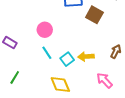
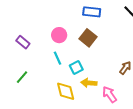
brown square: (94, 15) -> (88, 38), moved
yellow arrow: (86, 57) -> (89, 83), moved

